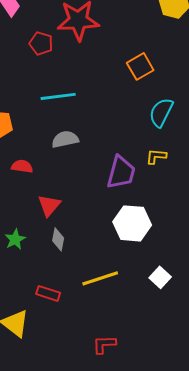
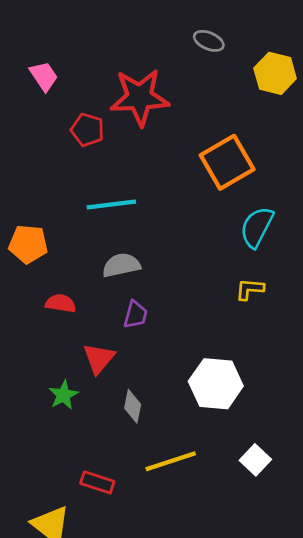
orange square: (140, 66) -> (227, 162), size x1.4
purple trapezoid: (121, 172) -> (135, 315), moved, size x0.6
green star: (15, 239) -> (63, 395), moved
gray diamond: (58, 239) -> (133, 406), moved

